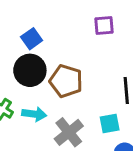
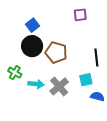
cyan arrow: (34, 114) -> (36, 84), moved

